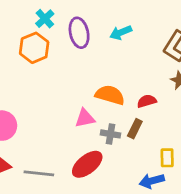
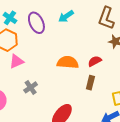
pink triangle: (85, 118) -> (16, 61), moved
gray cross: (111, 134) -> (31, 87), moved, turned -32

